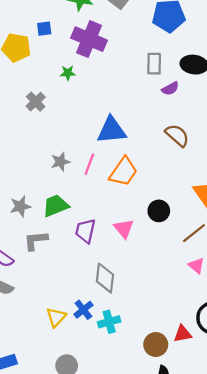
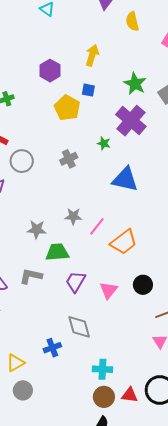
blue square: (44, 29) -> (88, 90), moved
blue triangle: (112, 130) -> (125, 179), moved
gray star: (20, 206) -> (37, 229), moved
gray diamond: (105, 278) -> (79, 327), turned -40
yellow triangle: (56, 317) -> (15, 363), moved
cyan cross: (109, 322) -> (102, 369), moved

